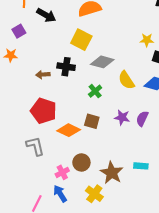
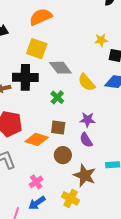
gray diamond: (102, 62) -> (60, 68), turned 45
black cross: (66, 67) -> (25, 77), size x1.4
purple semicircle: (142, 119) -> (86, 140), moved, turned -49
brown circle: (81, 162) -> (63, 155), moved
blue arrow: (60, 194) -> (37, 203), turned -84

